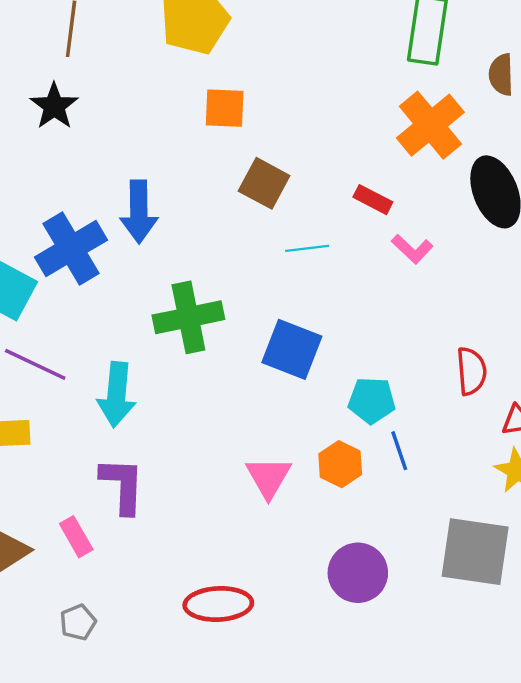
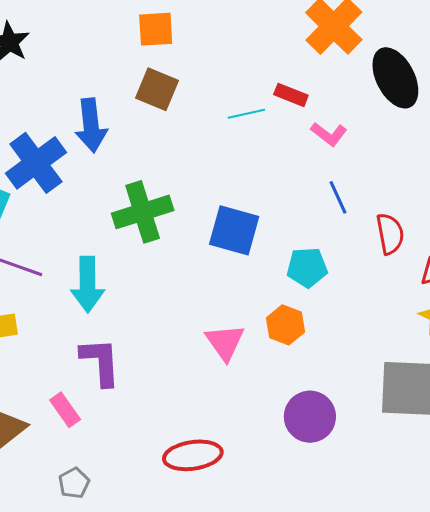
brown square: (264, 183) -> (157, 89), moved
cyan line: (307, 248) -> (246, 114), moved
blue line: (399, 451) -> (338, 197), moved

